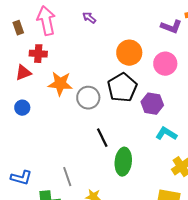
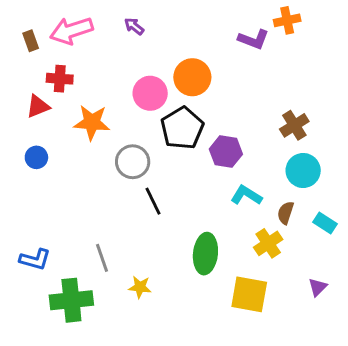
pink arrow: (46, 21) -> (71, 31), turned -96
pink circle: (165, 64) -> (150, 93), moved
gray circle: (88, 98) -> (133, 162), moved
green ellipse: (123, 162) -> (205, 254), moved

